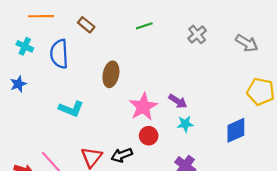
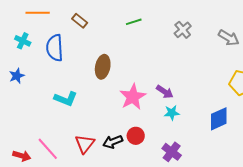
red circle: (149, 136) -> (136, 136), moved

